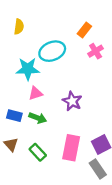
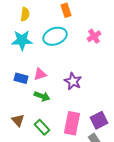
orange rectangle: (84, 30) -> (66, 10), moved, turned -56
cyan star: (28, 69) -> (22, 40), moved
blue rectangle: (14, 116) -> (21, 78), moved

